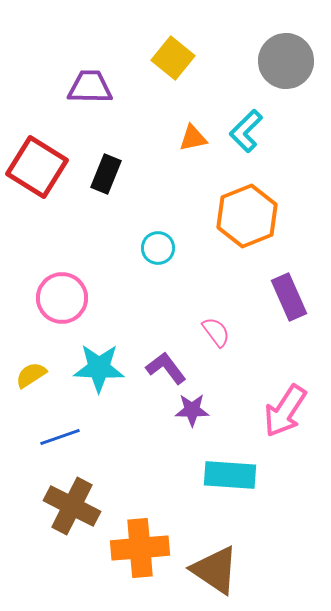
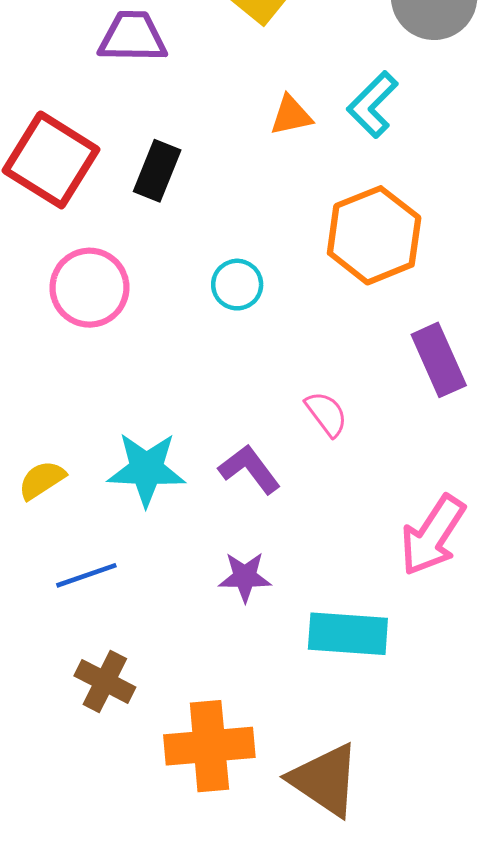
pink circle: (62, 298) -> (89, 288), moved
purple star: (192, 410) -> (245, 577), moved
brown cross: (72, 506) -> (105, 681), size x0.7

